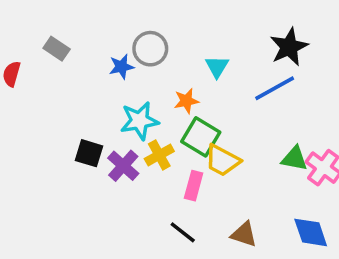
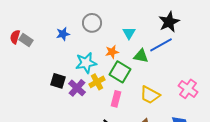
gray rectangle: (57, 49) -> (26, 40), moved
blue star: (121, 67) -> (63, 34), moved
green triangle: (294, 159) -> (141, 56), moved
yellow trapezoid: (222, 160) -> (150, 95), moved

